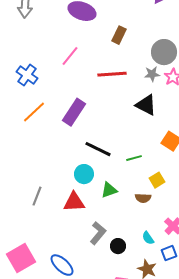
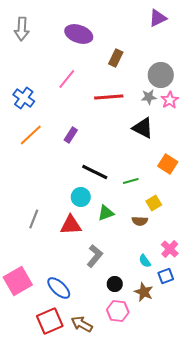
purple rectangle: (74, 112) -> (71, 135), size x0.6
black circle: (118, 246) -> (115, 284), moved

